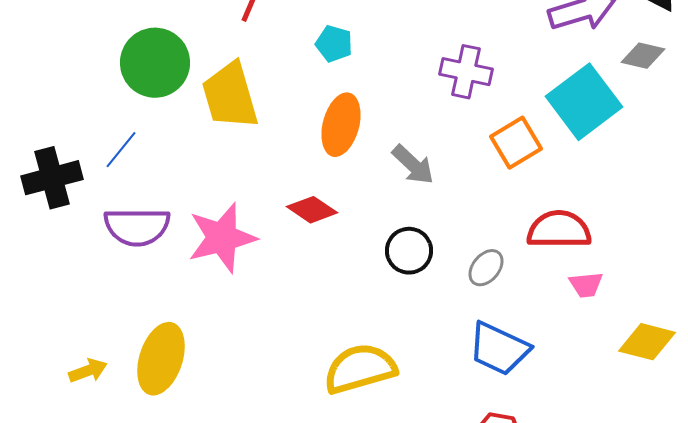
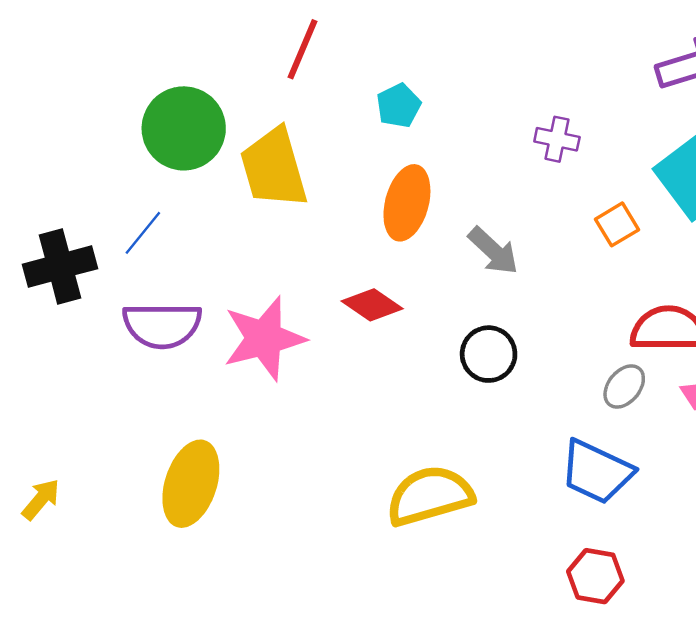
cyan pentagon: (334, 44) -> (399, 106), turned 30
purple cross: (466, 72) -> (557, 139), size x0.7
orange square: (516, 143) -> (617, 224), size x0.7
gray ellipse: (486, 268) -> (624, 386), moved
yellow arrow: (88, 371) -> (41, 499), moved, turned -30

